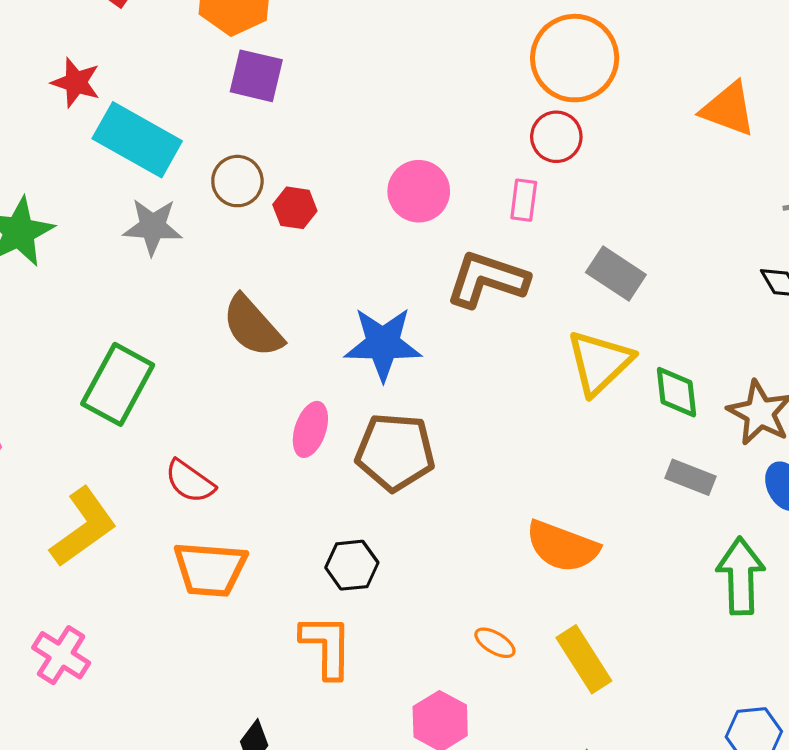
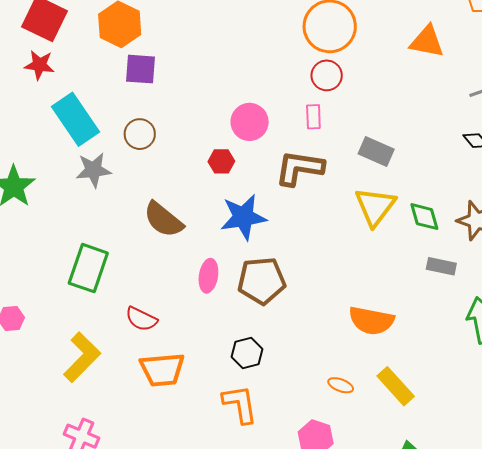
red star: (76, 82) -> (39, 65), moved
cyan rectangle: (137, 140) -> (75, 119), turned 36
red hexagon: (295, 208) -> (221, 161), moved

